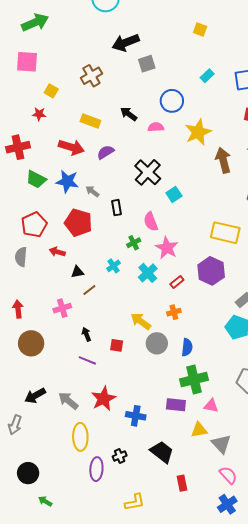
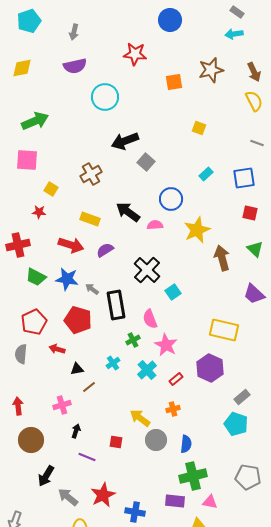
gray square: (147, 64) -> (146, 162), turned -30
black arrow: (129, 114) -> (128, 212), size x1.4
black rectangle: (117, 208) -> (116, 305), size x1.8
black arrow: (86, 334) -> (76, 431), moved, turned 40
black arrow: (35, 396) -> (46, 476), moved, turned -30

